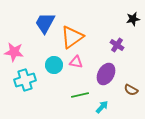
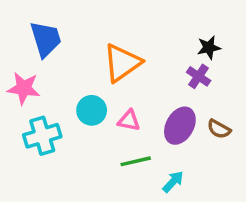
black star: (133, 19) -> (209, 48), moved
blue trapezoid: (45, 23) -> (46, 39), moved, turned 135
pink triangle: (76, 62) -> (129, 121), moved
brown semicircle: (131, 90) -> (219, 129), moved

